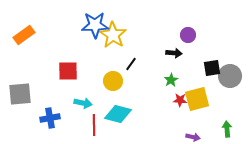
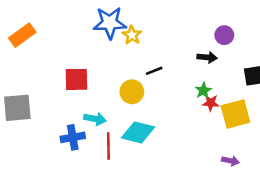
yellow star: (113, 35) -> (132, 35), size x0.6
black line: (131, 64) -> (154, 71), turned 32
red star: (180, 100) -> (211, 103), moved
blue cross: (50, 118) -> (73, 137), moved

